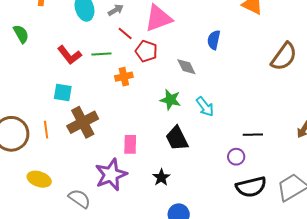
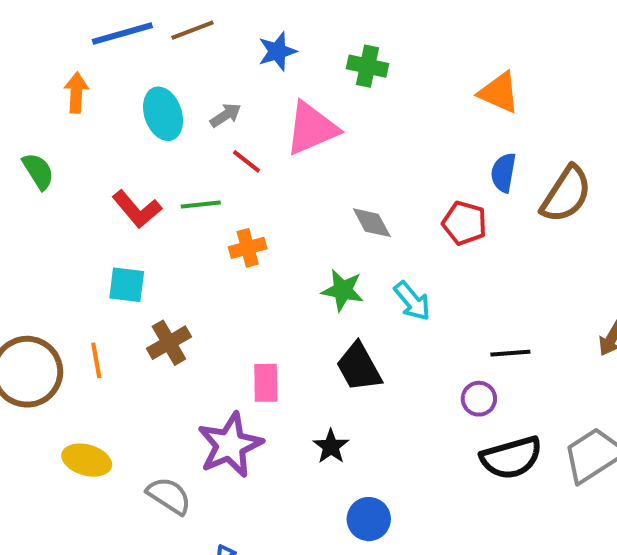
blue semicircle: (214, 40) -> (503, 173), moved
red pentagon: (146, 51) -> (464, 223), moved
brown cross: (83, 122) -> (169, 343), size x0.7

